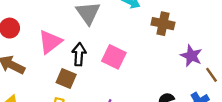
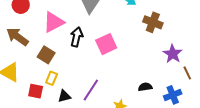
pink square: (114, 57) -> (106, 44), turned 30
brown square: (66, 79) -> (46, 55), moved

